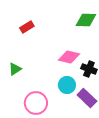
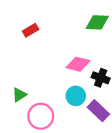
green triangle: (15, 69) -> (19, 95), moved

